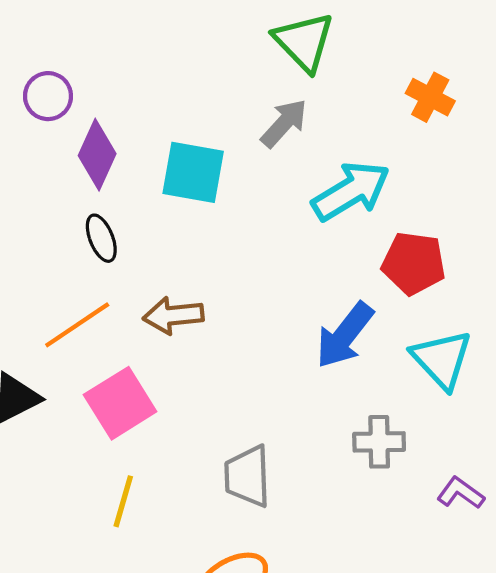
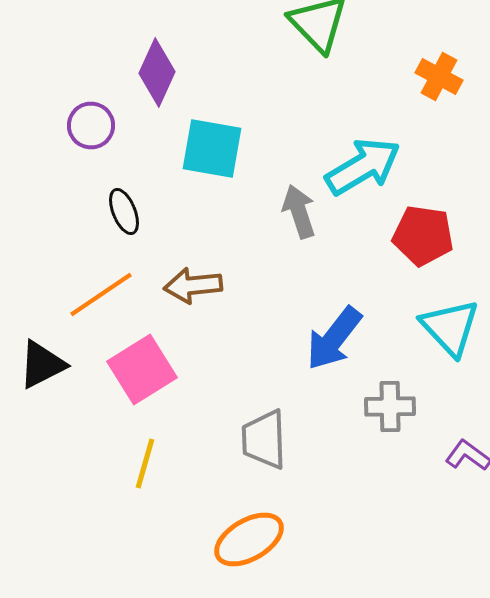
purple circle: (48, 96) -> (91, 126), moved
gray arrow: (284, 123) -> (299, 212), moved, turned -60
purple diamond: (97, 155) -> (157, 72), moved
blue arrow: (345, 335) -> (334, 338), moved

